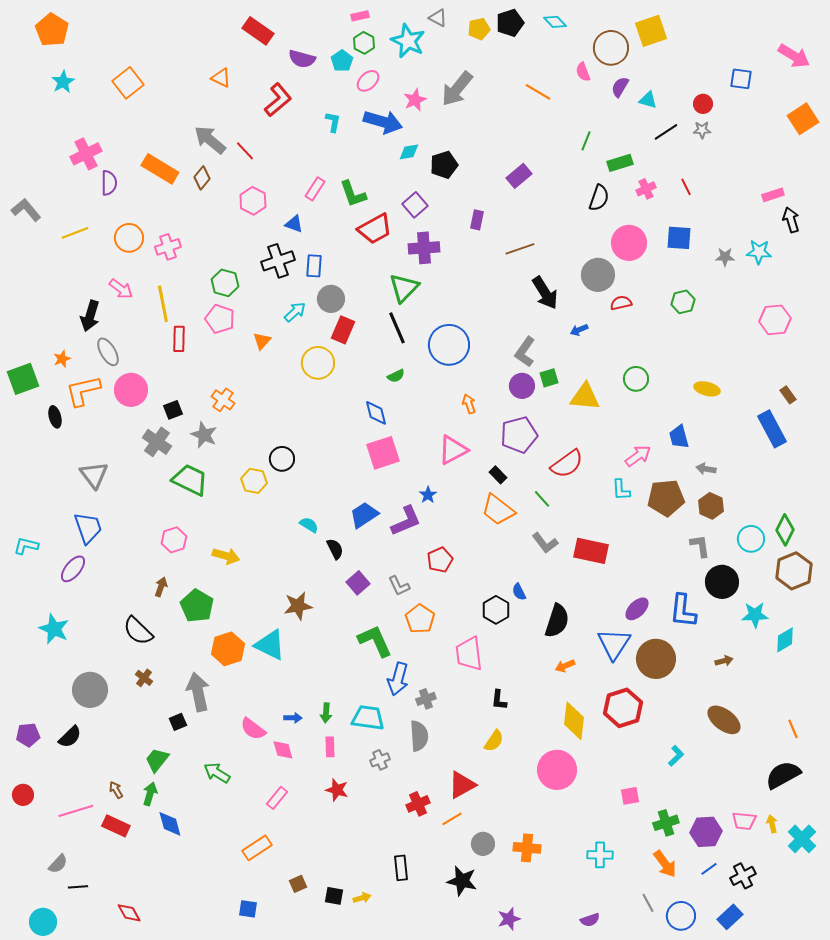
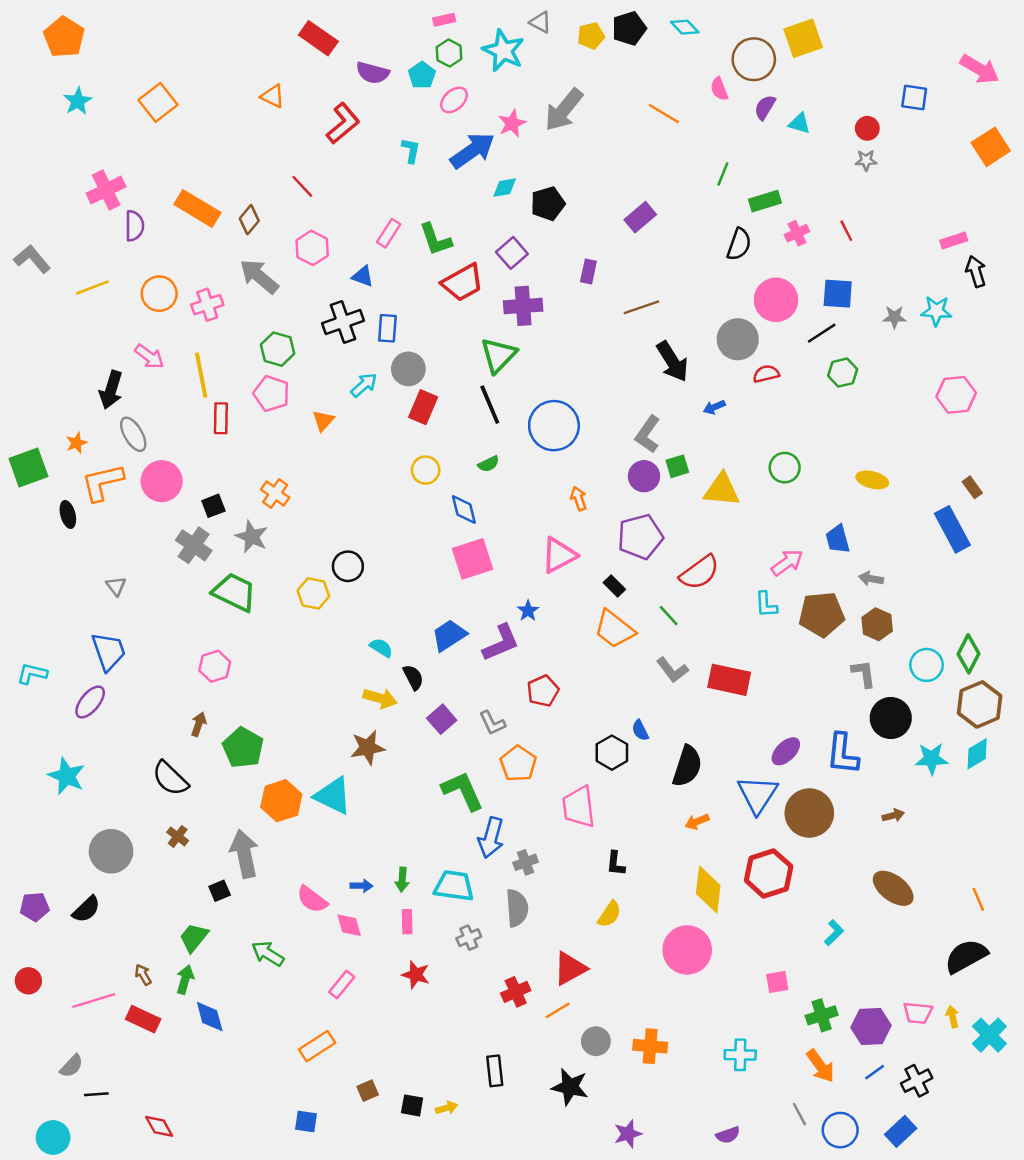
blue arrow: (383, 122) -> (473, 151), turned -51
black line: (666, 132) -> (822, 333), moved
gray arrow: (210, 140) -> (259, 276), moved
yellow circle: (318, 363) -> (426, 470), moved, size x0.7
gray triangle: (94, 475) -> (116, 586), size x0.6
yellow arrow: (226, 556) -> (380, 698), moved
cyan diamond: (785, 640) -> (977, 754), moved

